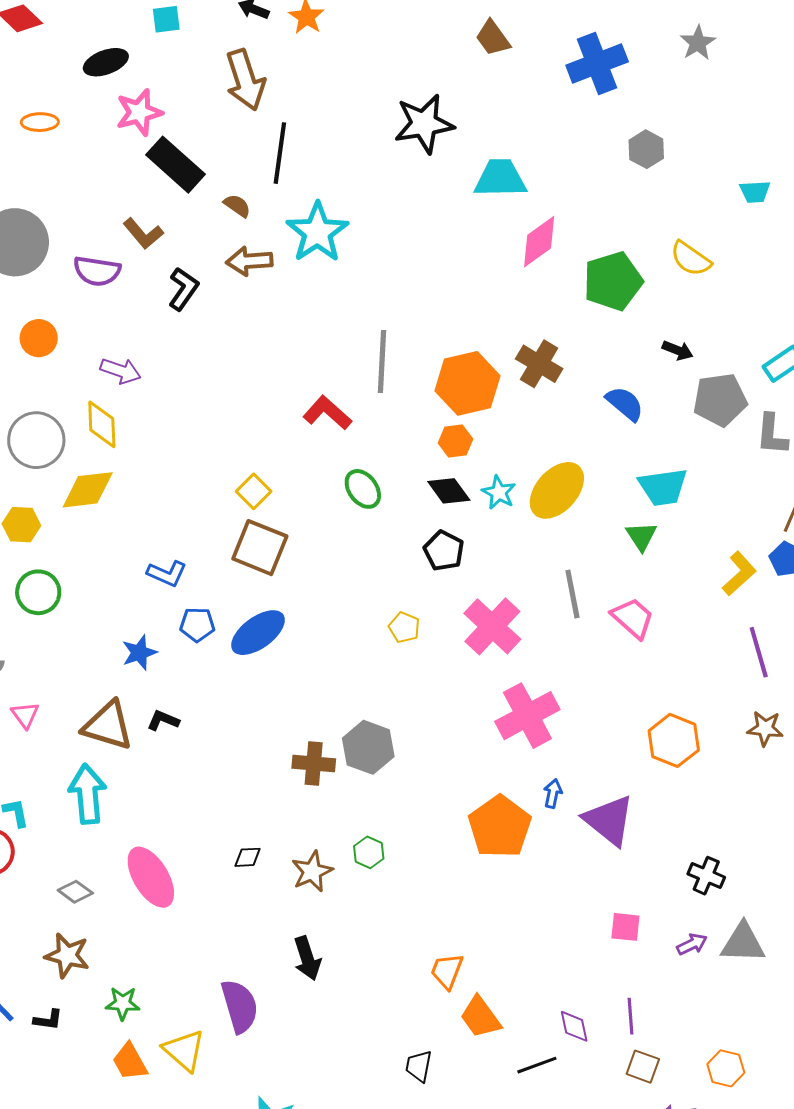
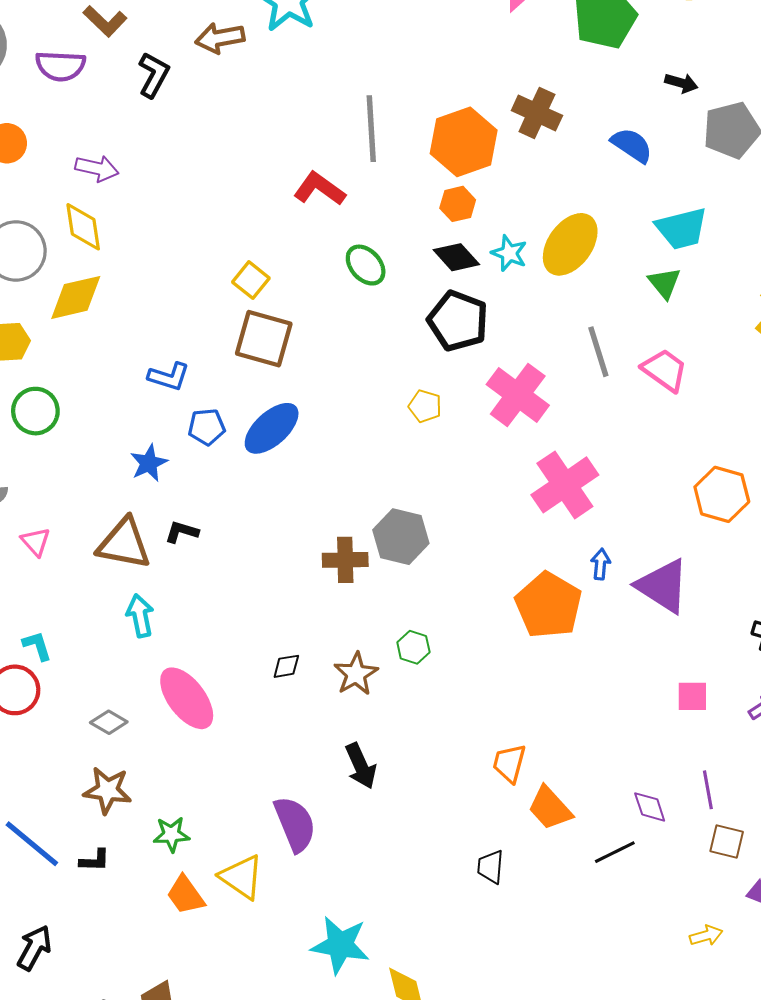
black pentagon: (444, 551) -> (458, 321), size x1.4
cyan arrow: (88, 794) -> (140, 616), moved, size x0.7

